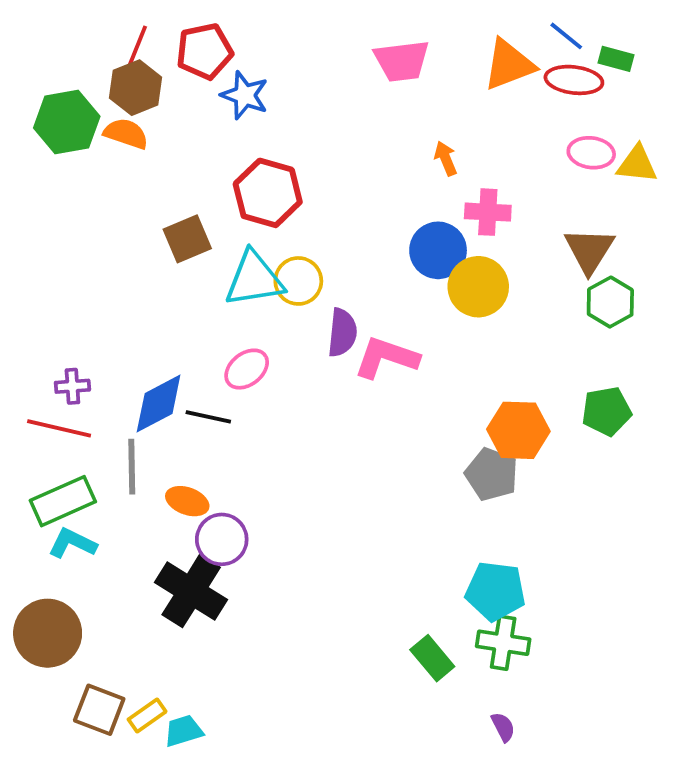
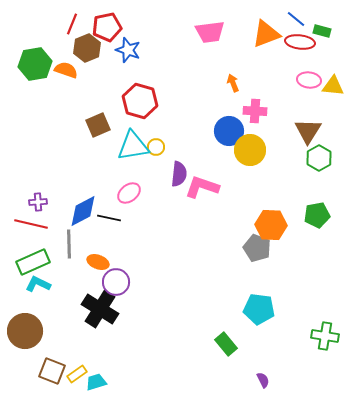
brown hexagon: (136, 88) -> (87, 48), moved
yellow circle: (298, 281) -> (156, 147), size x0.7
green cross: (503, 643) -> (325, 336), moved

